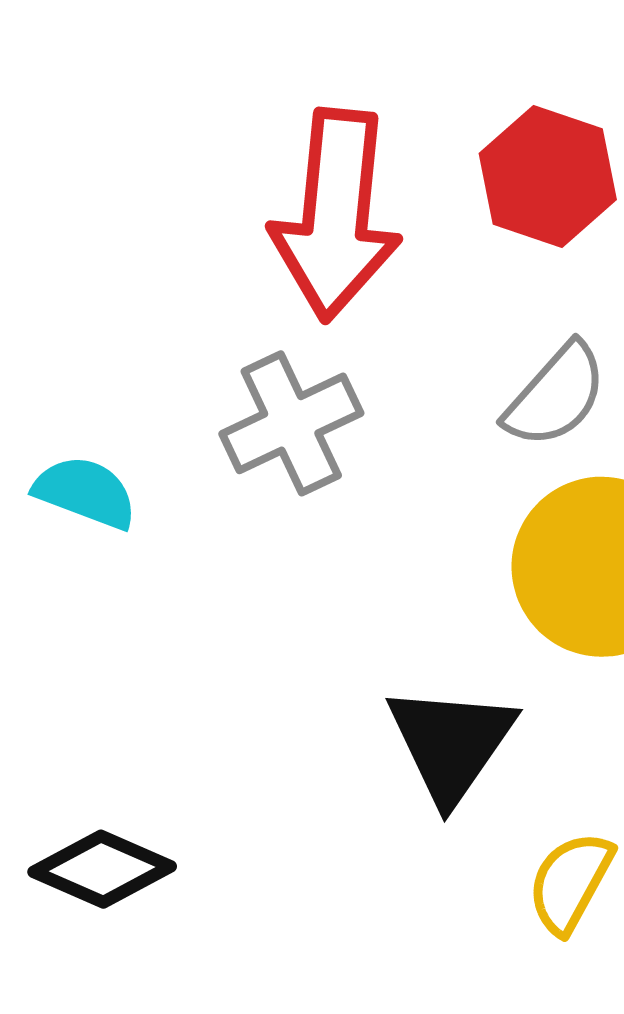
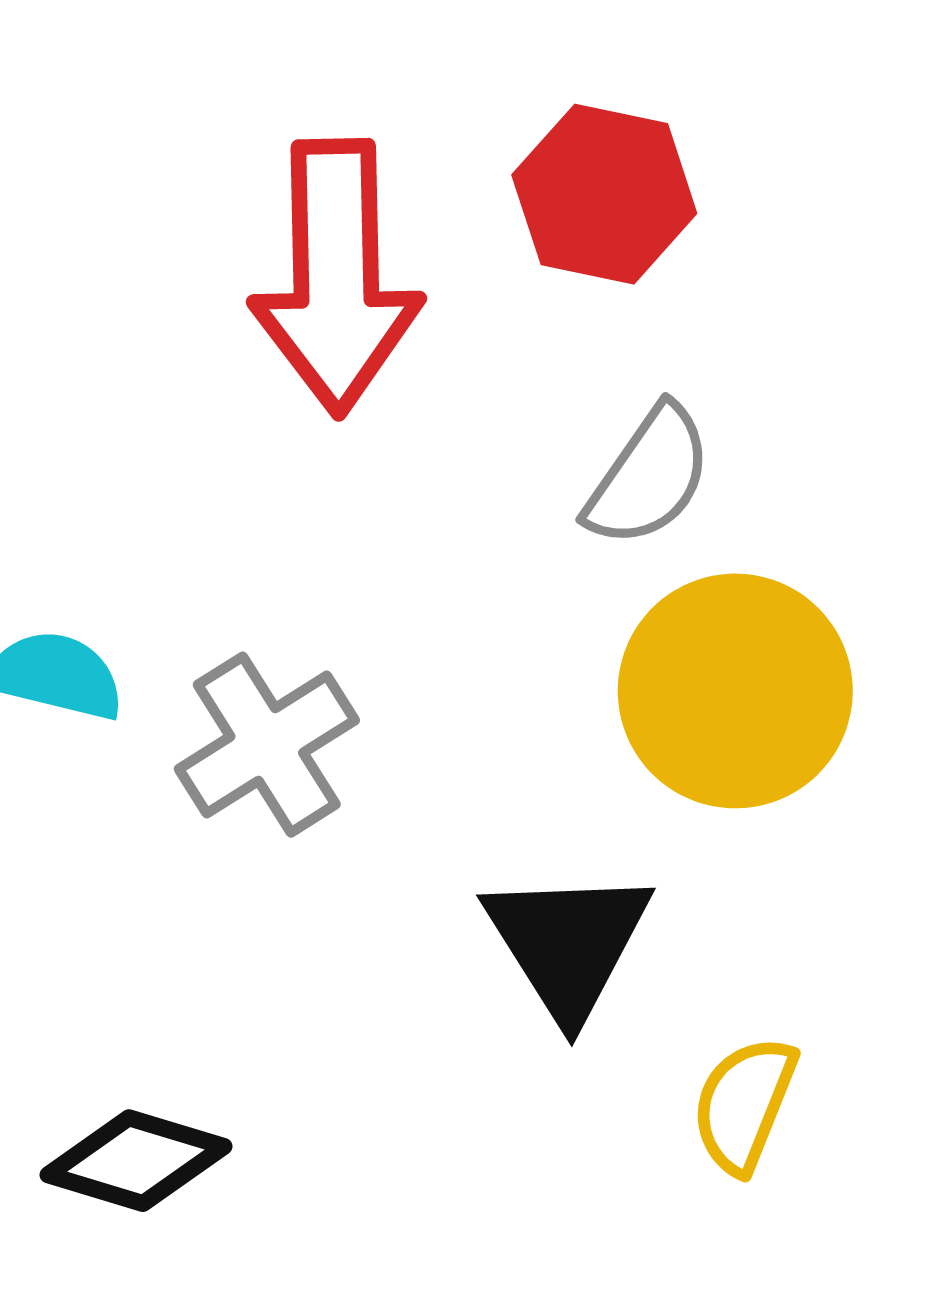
gray cross: (291, 423) -> (267, 745), moved

